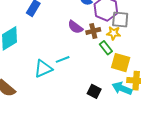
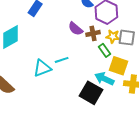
gray square: (120, 19) -> (127, 38), moved
cyan arrow: (122, 88) -> (104, 79), moved
black square: (94, 91) -> (91, 93), size x1.6

